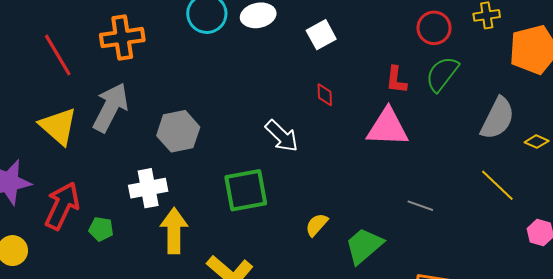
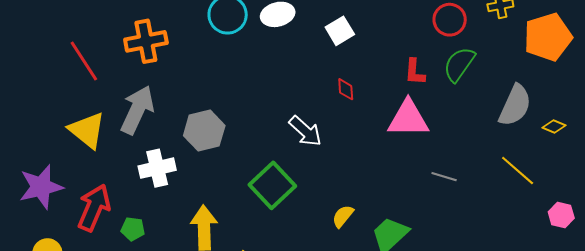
white cross: (148, 188) -> (157, 168), moved
green square: (246, 190) -> (272, 185), turned -30
gray line: (420, 206) -> (444, 177), moved

